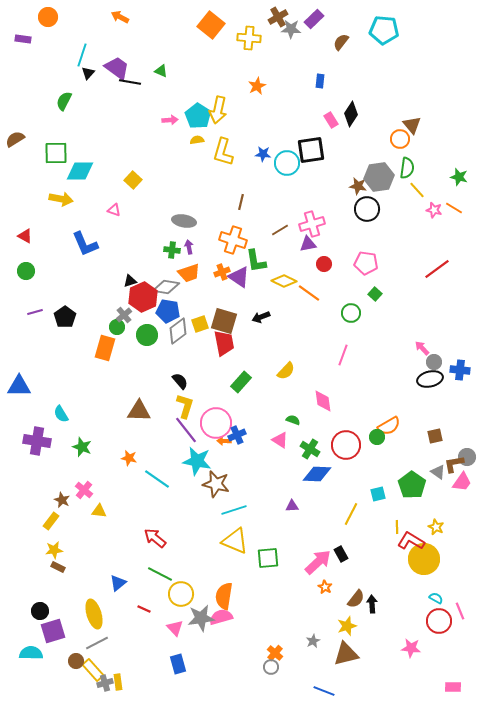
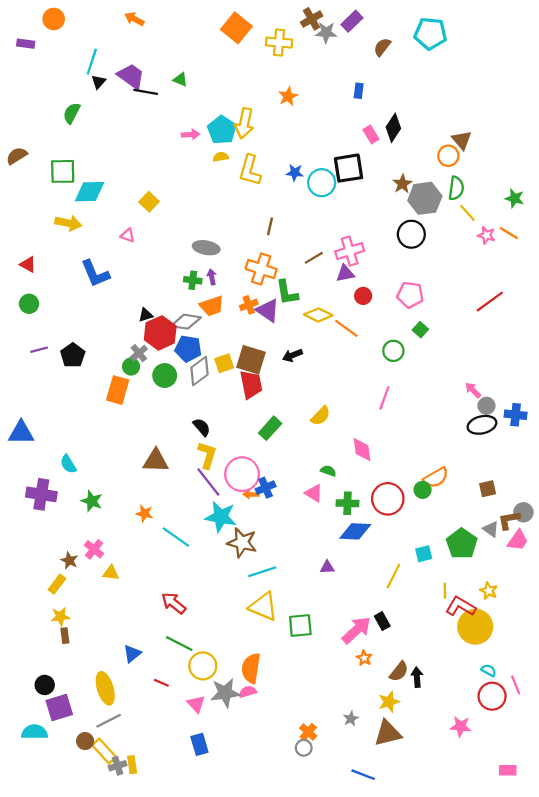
brown star: (358, 186) -> (402, 184), moved, turned 30
green cross: (310, 449) -> (347, 503), turned -30
brown rectangle: (58, 567) -> (65, 636), turned 56
pink semicircle: (221, 617) -> (248, 692), size x0.7

